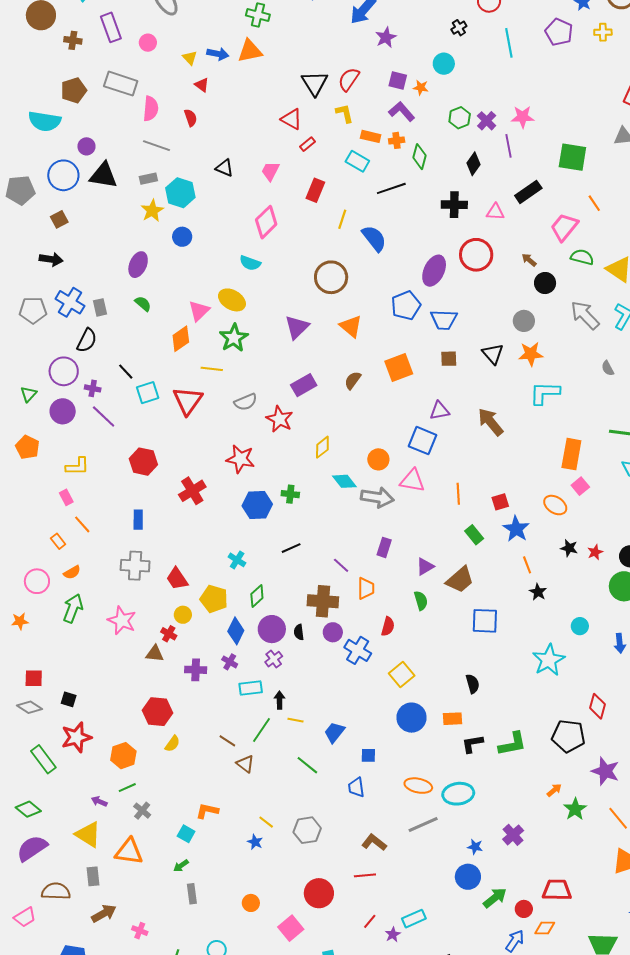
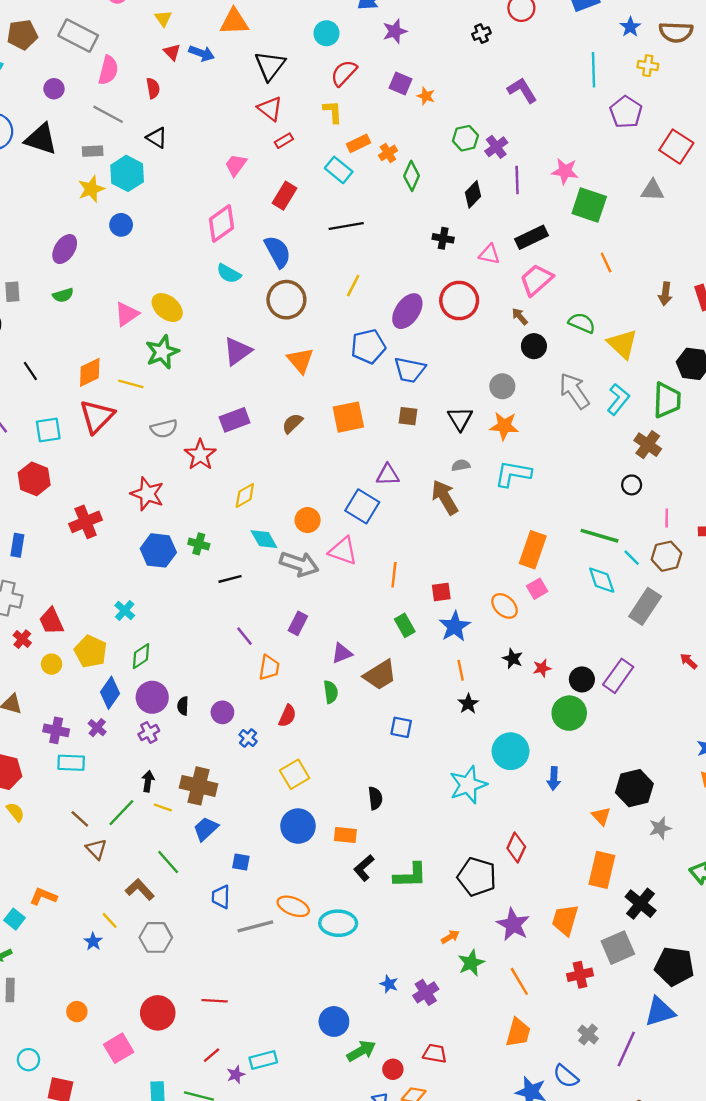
purple pentagon: (559, 32) -> (626, 112), moved
cyan line: (509, 43) -> (593, 70), moved
blue arrow: (218, 54) -> (202, 53), moved
cyan circle: (444, 64) -> (326, 33), moved
black triangle: (315, 83) -> (270, 66), moved
purple L-shape: (402, 112) -> (522, 90), moved
pink star: (523, 117) -> (565, 171), moved
orange rectangle: (371, 136) -> (359, 143), turned -48
orange cross: (397, 140) -> (388, 153), turned -35
purple circle: (86, 146) -> (54, 89), moved
black triangle: (224, 168) -> (157, 138), moved
black line: (391, 188) -> (346, 226), moved
black cross: (454, 205) -> (443, 238), size x0.7
yellow line: (342, 219) -> (353, 286), moved
pink trapezoid: (564, 227) -> (536, 280), moved
blue semicircle: (374, 238) -> (278, 252), moved
cyan semicircle: (250, 263) -> (229, 274), moved
green semicircle: (143, 304) -> (63, 295), turned 114
orange diamond: (181, 339) -> (90, 372), moved
gray semicircle: (608, 368) -> (461, 465), moved, turned 98
cyan square: (148, 393) -> (48, 430), moved
black line: (291, 548) -> (230, 579), moved
brown cross: (323, 601) -> (198, 786), moved
blue square: (485, 621) -> (401, 727), size x0.7
cyan circle: (580, 626) -> (511, 751), size x1.8
red cross: (169, 634) -> (22, 639), moved
blue cross: (358, 650) -> (248, 738), size x0.6
cyan rectangle: (251, 688) -> (71, 763), moved
yellow semicircle: (172, 744) -> (15, 812), turned -84
black L-shape: (472, 744) -> (364, 868), turned -40
gray line: (423, 825) -> (255, 926), moved
purple cross: (513, 835) -> (426, 992), moved
brown L-shape: (374, 842) -> (140, 890), moved
blue star: (475, 847) -> (389, 984), moved
red trapezoid: (557, 890) -> (435, 1053), size x0.7

